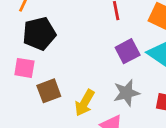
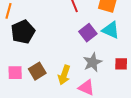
pink square: (24, 68) -> (15, 73), moved

